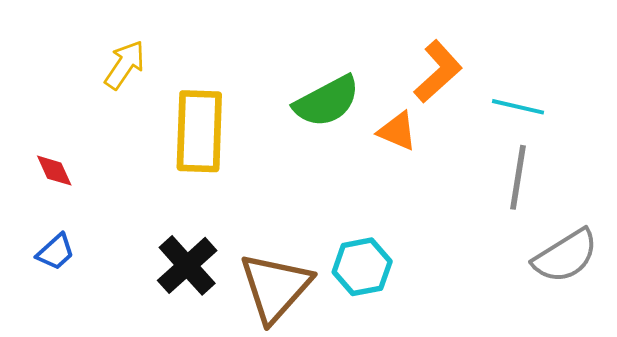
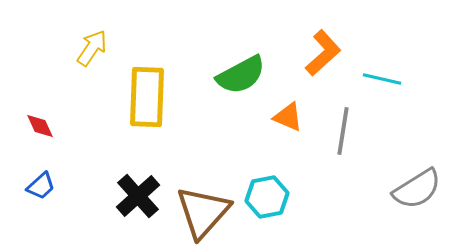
orange triangle: (397, 131) -> (288, 117), moved
gray line: (518, 177) -> (343, 131), moved

